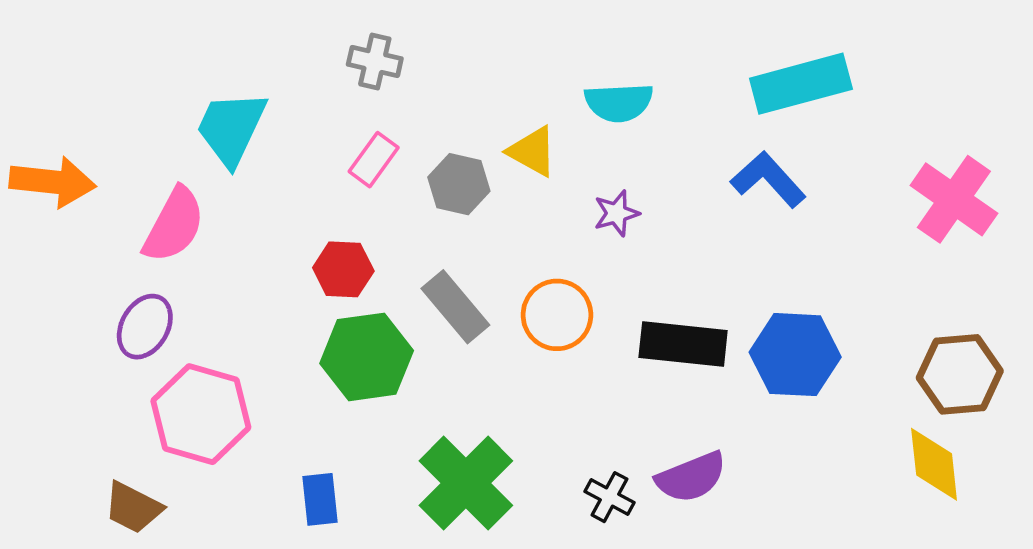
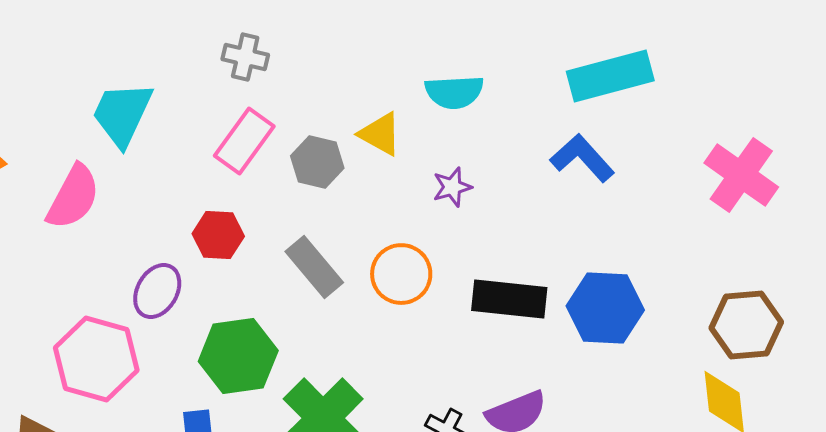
pink rectangle: (374, 160) -> (244, 141), size x1.4
purple ellipse: (145, 327) -> (157, 291), moved
green hexagon: (367, 357) -> (238, 356), moved

